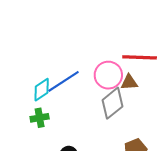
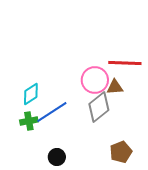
blue line: (64, 81) -> (52, 112), moved

